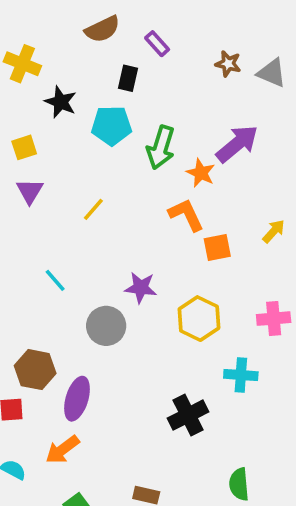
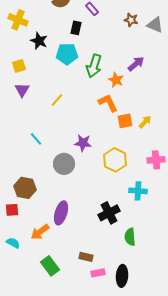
purple arrow: (237, 144) -> (136, 64), size x0.7
yellow arrow: (274, 231) -> (145, 122), moved
purple ellipse: (77, 399) -> (61, 213), moved
green semicircle: (239, 484) -> (130, 237), moved

